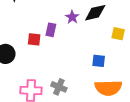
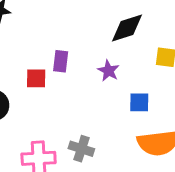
purple star: (72, 17) -> (109, 71), moved

